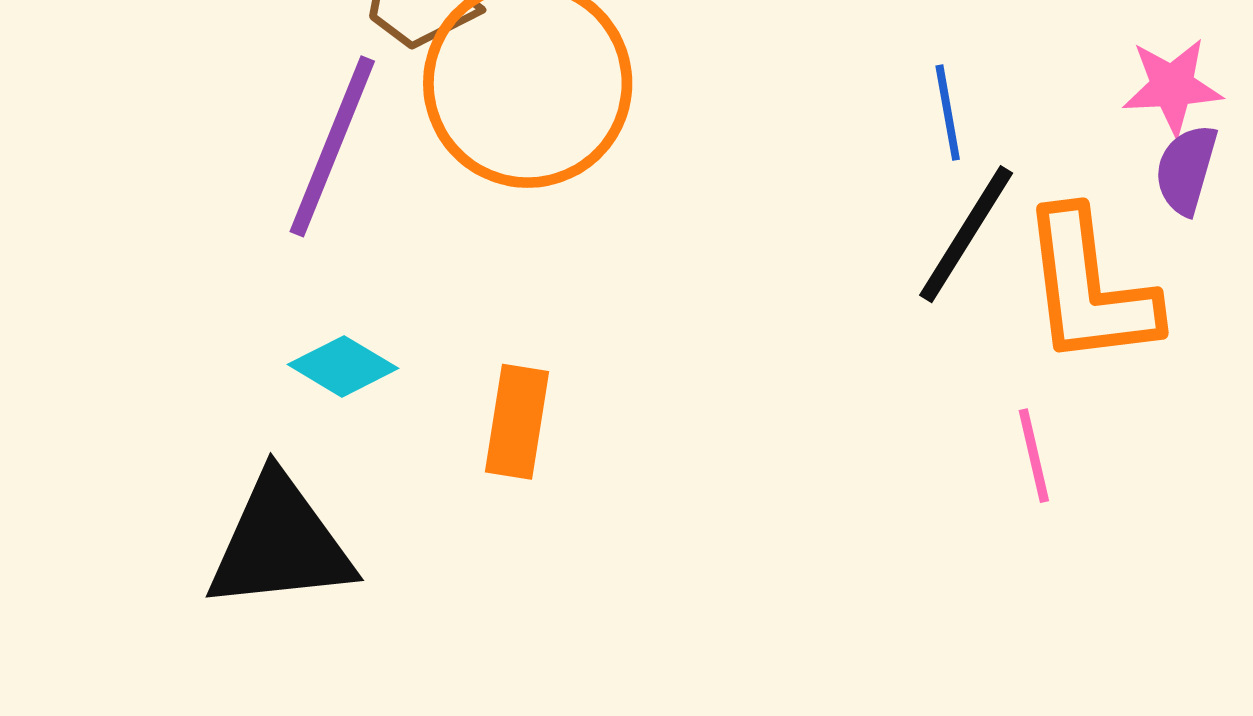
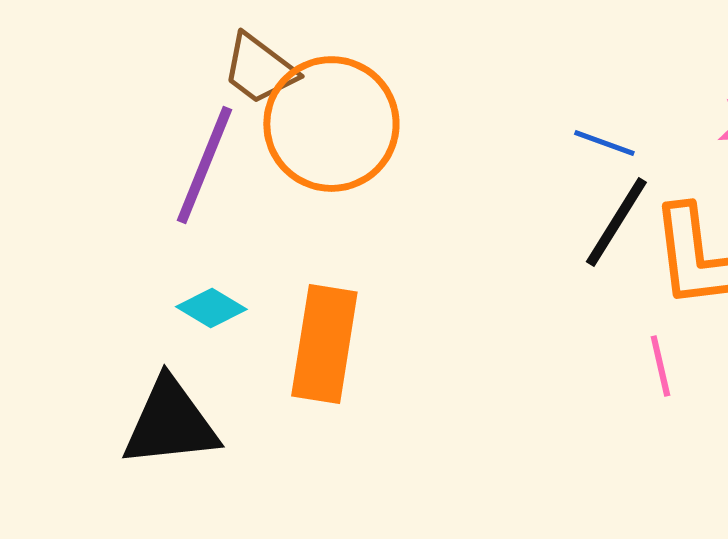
blue line: (948, 113) -> (604, 143), turned -60
orange rectangle: (517, 422) -> (324, 344), size x1.6

